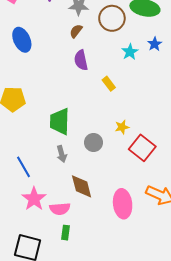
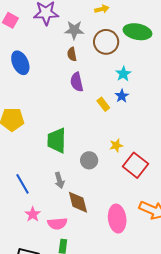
brown semicircle: (76, 31) -> (72, 54), turned -48
blue star: (155, 44) -> (122, 96), moved
gray arrow: (62, 154) -> (59, 180), moved
pink star: (34, 199) -> (33, 214), size x0.7

